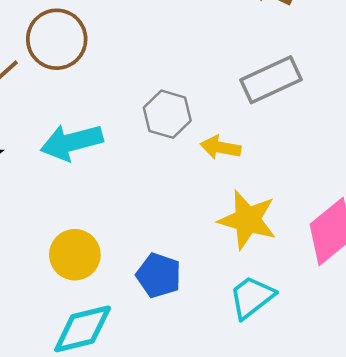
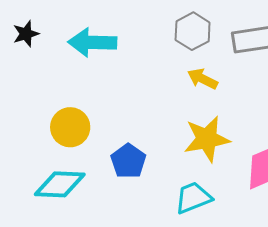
gray hexagon: (167, 114) -> (193, 31), moved
yellow star: (247, 220) -> (207, 139), turned 30

